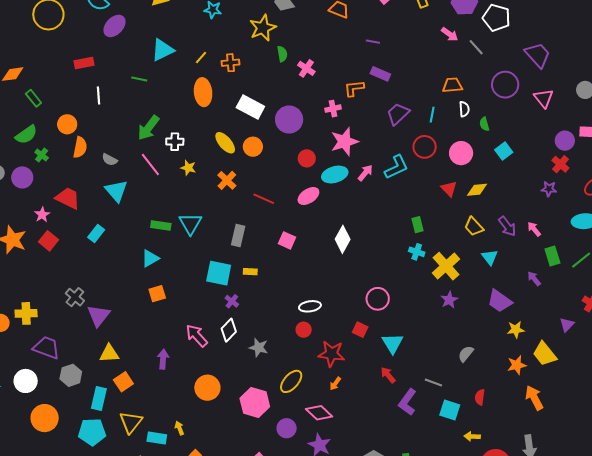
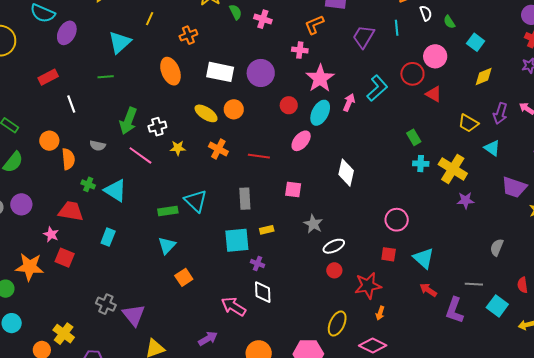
yellow line: (201, 57) -> (150, 19), moved
pink cross: (333, 109) -> (300, 50), turned 35
red circle: (425, 147) -> (412, 74), moved
green cross: (42, 155) -> (88, 184), moved
gray semicircle: (110, 160) -> (98, 146), moved
cyan ellipse: (335, 174) -> (320, 113), turned -30
yellow diamond: (477, 190) -> (484, 76), moved
purple arrow: (507, 226) -> (500, 113), turned 70
purple star: (449, 300) -> (466, 200), turned -30
yellow cross: (26, 313) -> (64, 334), turned -35
white diamond: (229, 330) -> (263, 292), turned -30
gray star: (259, 347) -> (313, 224), moved, turned 30
purple arrow: (163, 359) -> (208, 339), turned 72
cyan square: (450, 410) -> (497, 306), turned 35

